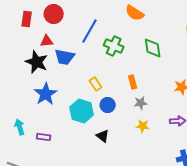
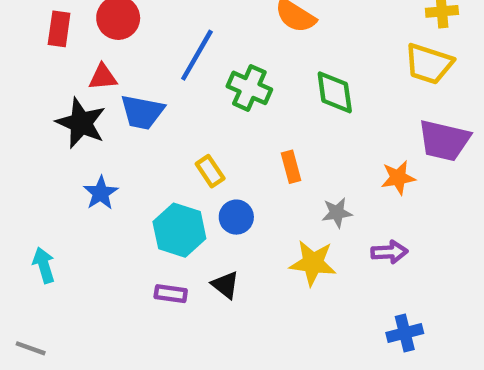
blue star: (46, 94) -> (101, 193), size x0.7
gray star: (141, 103) -> (337, 213), moved
yellow star: (143, 126) -> (313, 263), size x1.5
purple rectangle: (44, 137) -> (171, 294), moved

